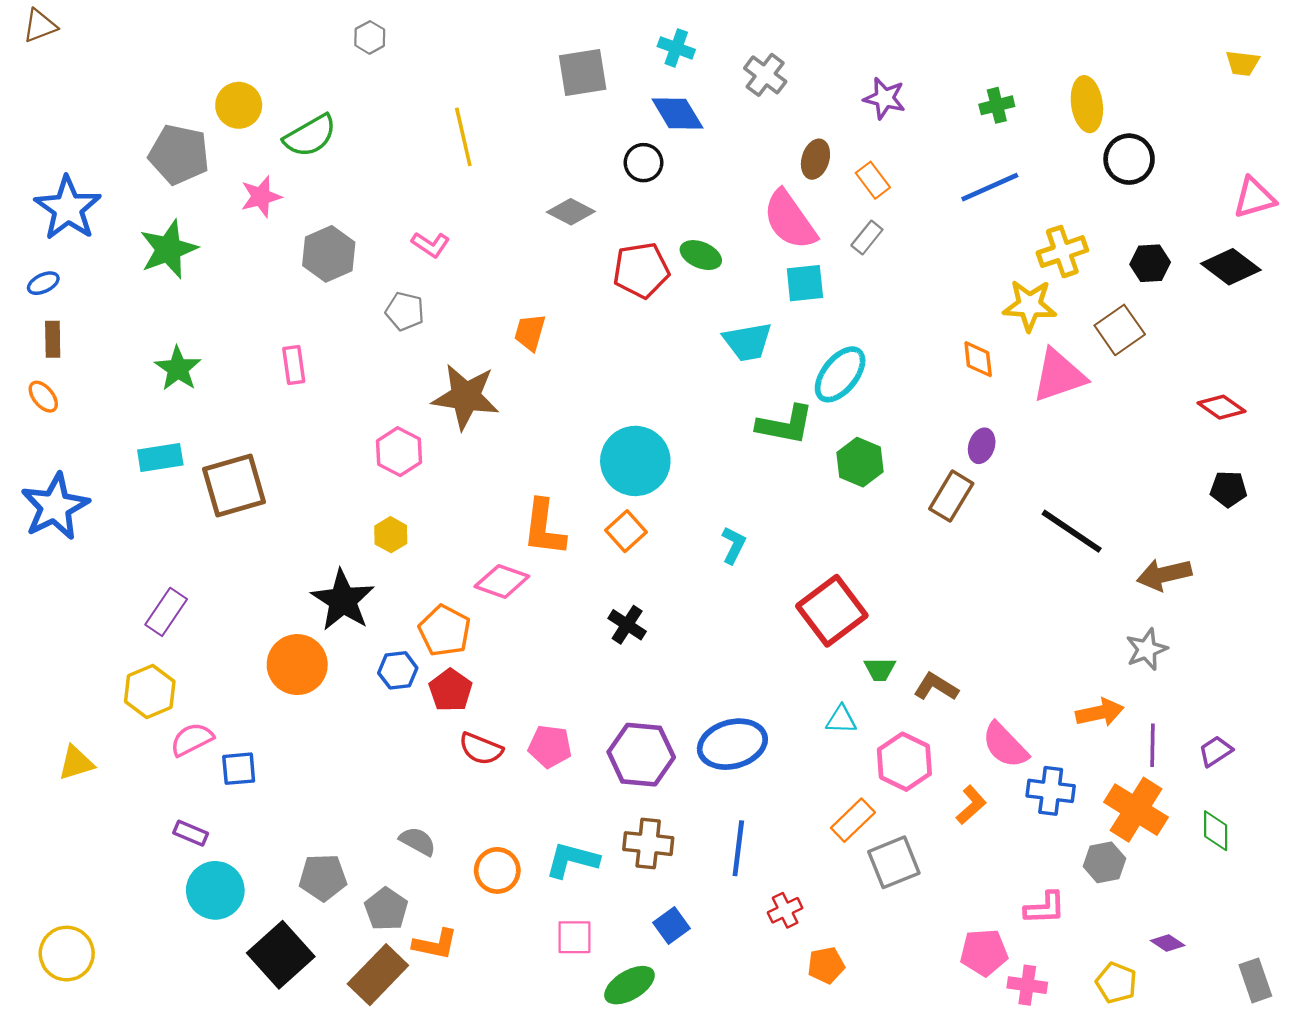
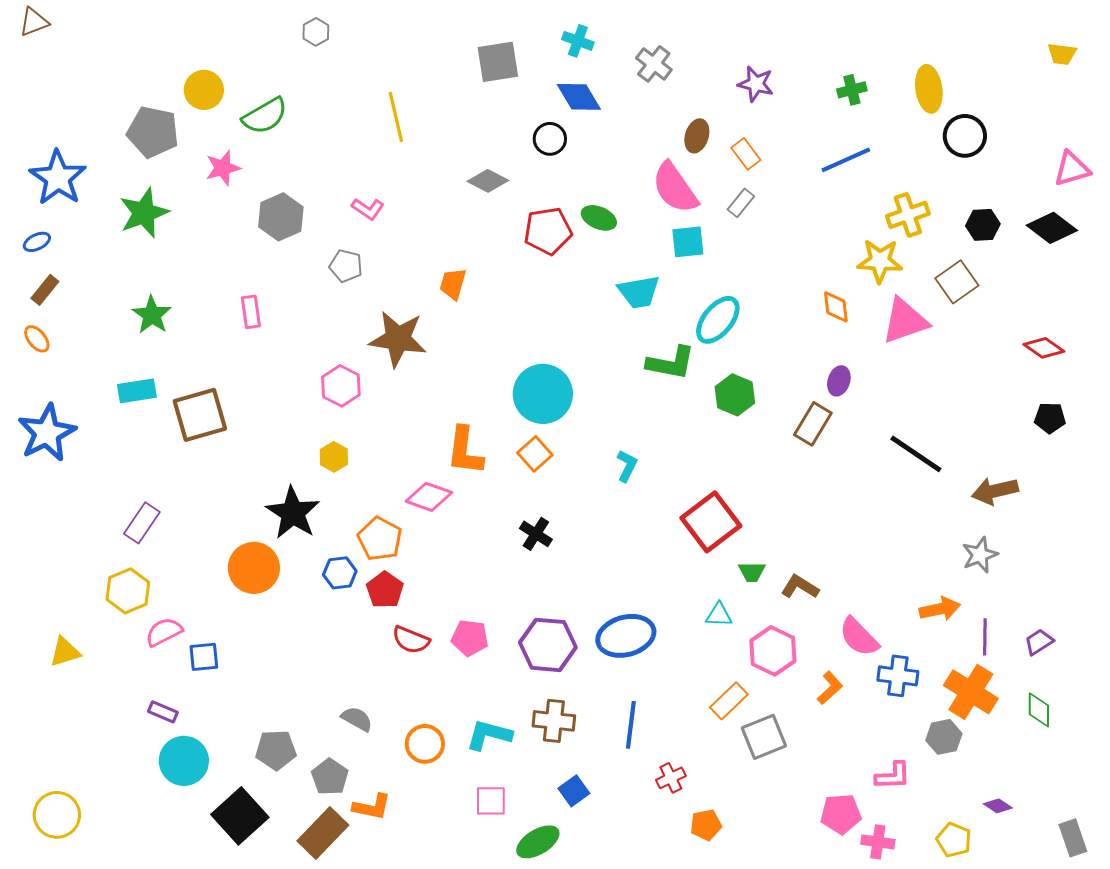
brown rectangle: (53, 339) -> (45, 290), turned 40

